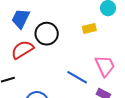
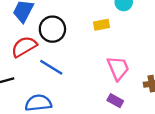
blue line: (77, 77) -> (51, 67), moved

